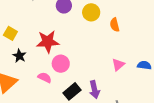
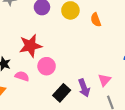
pink triangle: (118, 65) -> (104, 80), moved
pink semicircle: (45, 78) -> (22, 76), moved

